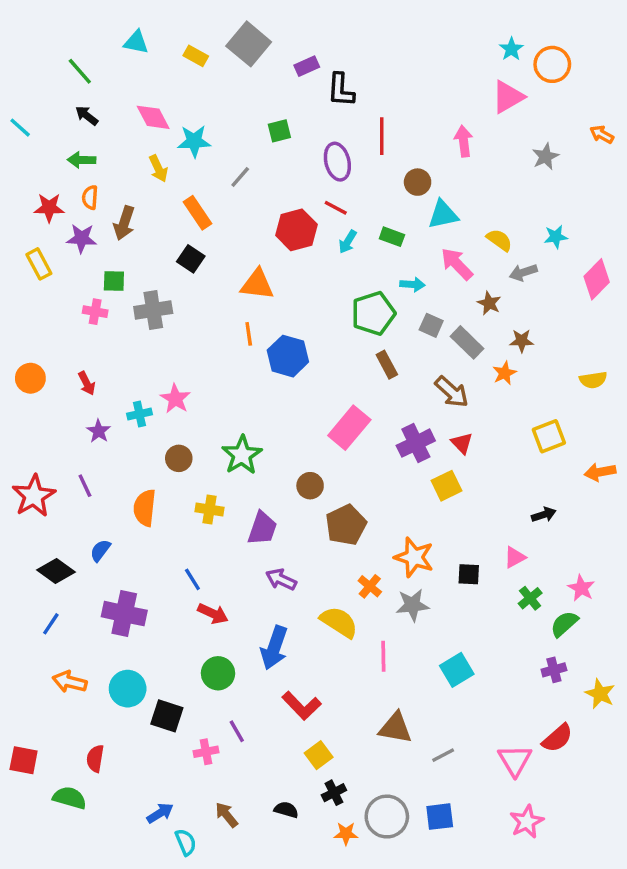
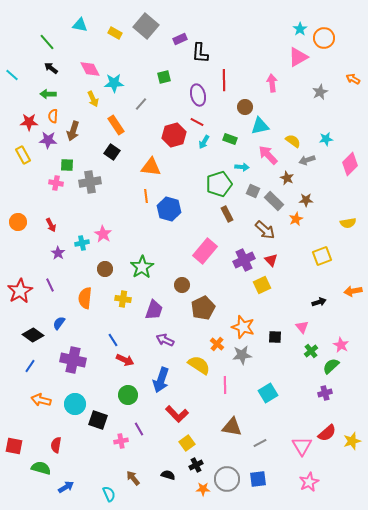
orange arrow: (600, 472) -> (353, 291), moved
pink triangle: (515, 557) -> (302, 327), turned -40
yellow star: (600, 694) -> (352, 441), moved, turned 30
blue arrow: (160, 813) -> (66, 487), moved

